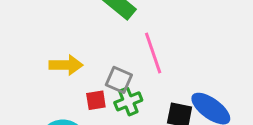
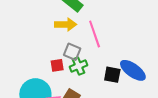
yellow arrow: (66, 65) -> (66, 25), moved

